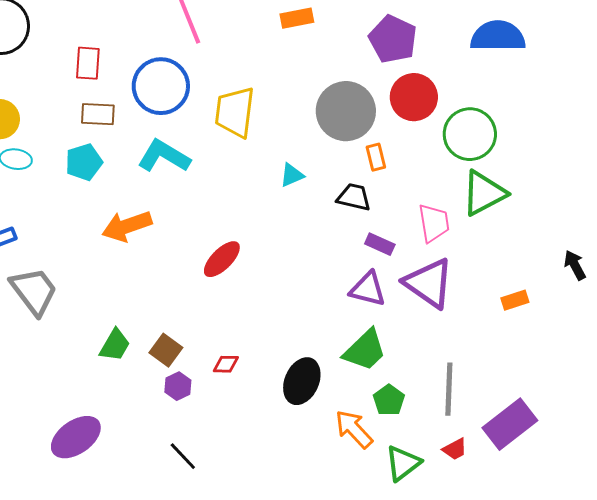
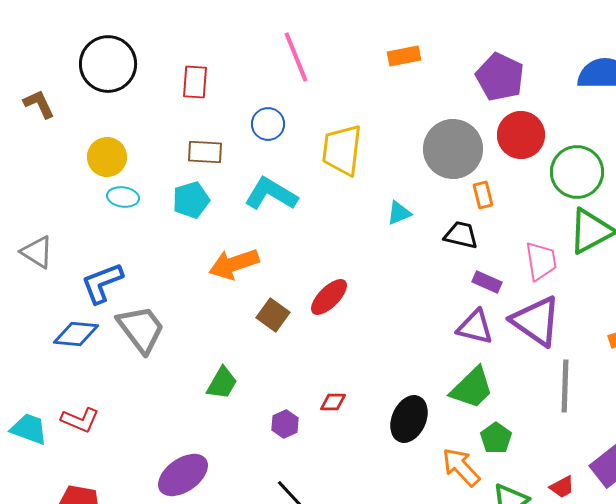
red rectangle: (88, 63) -> (195, 82), moved
blue circle: (161, 86) -> (268, 124), size x0.6
brown square: (166, 350) -> (273, 315), moved
gray line: (449, 389) -> (565, 386), moved

